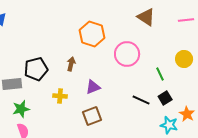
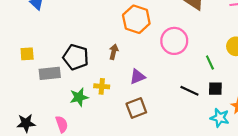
black pentagon: (36, 69) -> (76, 57), turned 30
black square: (165, 98) -> (215, 89), turned 32
green star: (21, 109) -> (79, 97), moved

